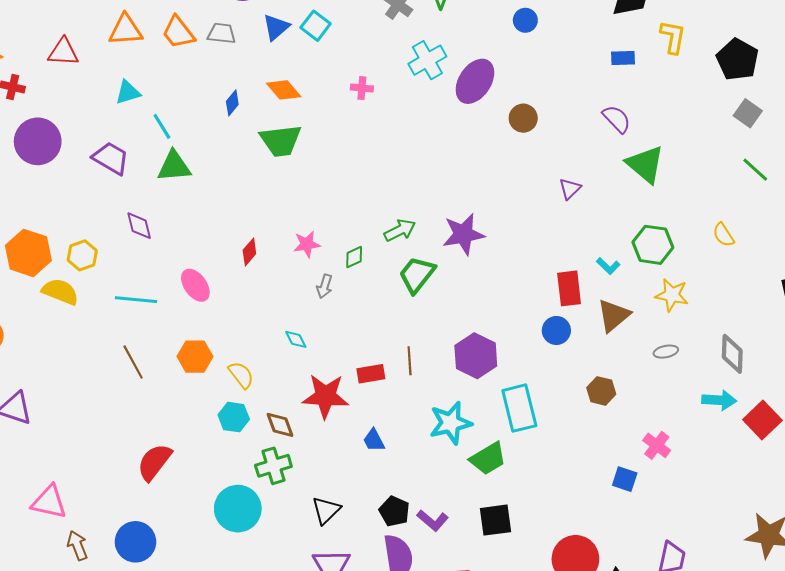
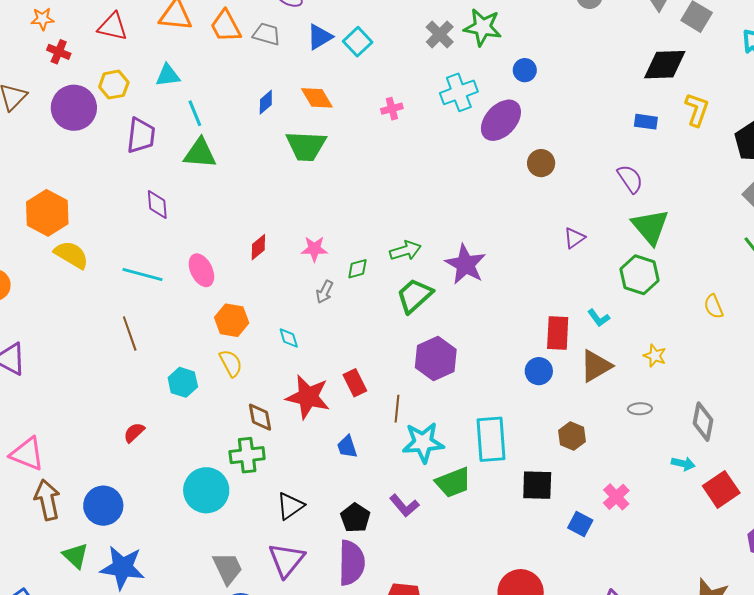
blue circle: (525, 20) -> (525, 70), moved
pink cross: (362, 88) -> (392, 109), turned -30
purple trapezoid: (111, 158) -> (141, 135), turned 57
purple star: (463, 234) -> (465, 264), turned 30
green hexagon: (653, 245) -> (639, 275), moved
yellow hexagon: (82, 255) -> (114, 85), moved
yellow star: (672, 295) -> (655, 356), size x0.7
purple hexagon: (476, 356) -> (436, 358), moved
orange hexagon: (195, 357) -> (232, 320), moved
brown line: (410, 361) -> (397, 409), moved
red rectangle: (371, 374) -> (355, 383), turned 64
cyan arrow: (719, 400) -> (683, 464), size x0.7
cyan hexagon: (234, 417) -> (183, 382), moved
red semicircle: (154, 462) -> (134, 433), size x0.6
purple L-shape: (433, 520) -> (404, 506), moved
black square: (495, 520) -> (537, 485), moved
brown arrow: (77, 545) -> (47, 500), size x1.4

